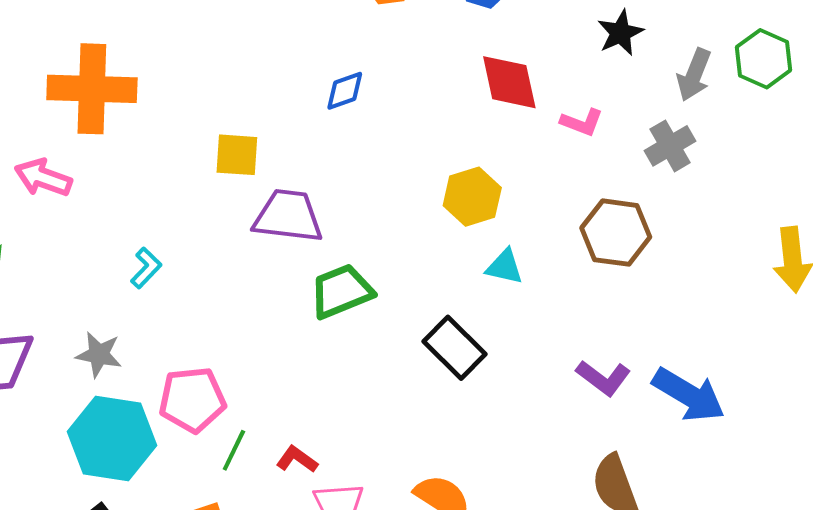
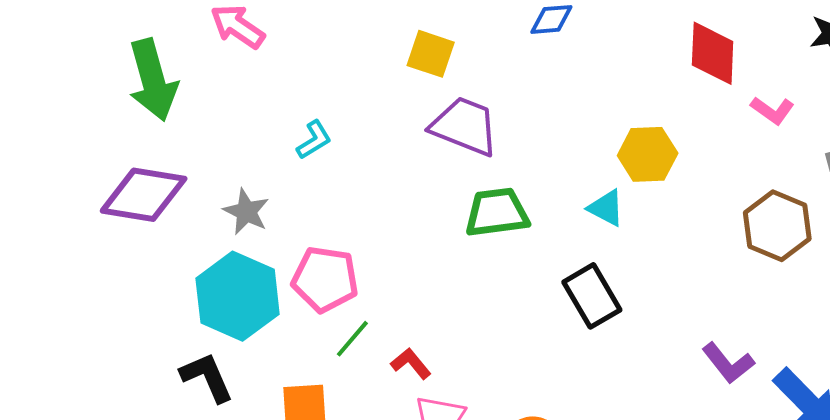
cyan triangle: (505, 267) -> (606, 208), moved

